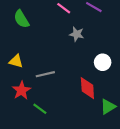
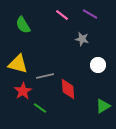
gray star: (77, 34) -> (82, 39), moved
yellow triangle: (16, 61) -> (18, 64), size x1.5
red diamond: (87, 88) -> (68, 89), moved

